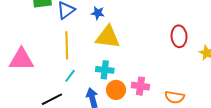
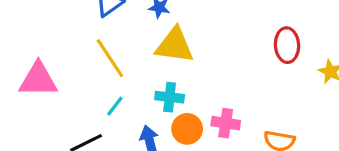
yellow line: (67, 45) -> (110, 58), turned -32

